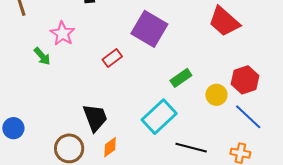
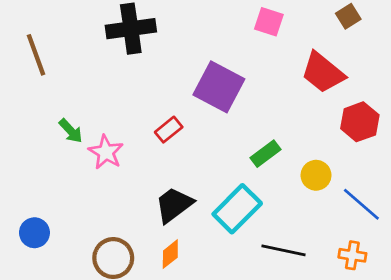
pink star: (62, 34) -> (106, 152), moved
red hexagon: (245, 80) -> (360, 122), moved
black trapezoid: (95, 118) -> (174, 205), moved, turned -104

